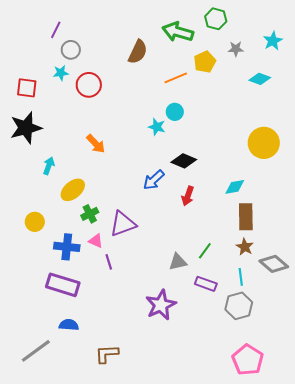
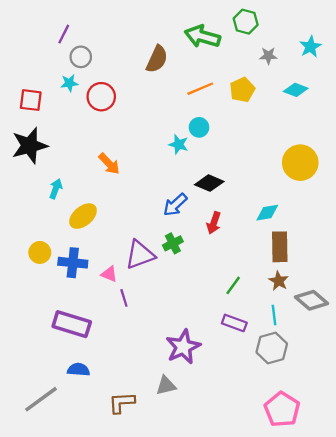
yellow pentagon: (205, 62) -> (242, 90), moved
green cross: (90, 214) -> (173, 243), moved
blue cross: (67, 247) -> (73, 263), moved
gray triangle: (178, 262) -> (166, 386), moved

